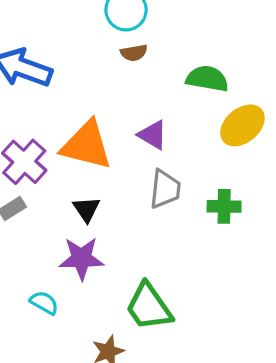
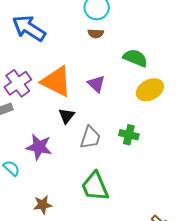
gray trapezoid: (165, 189) -> (90, 138), moved
black triangle: (86, 209) -> (67, 116), moved
green trapezoid: (149, 307) -> (95, 186), moved

